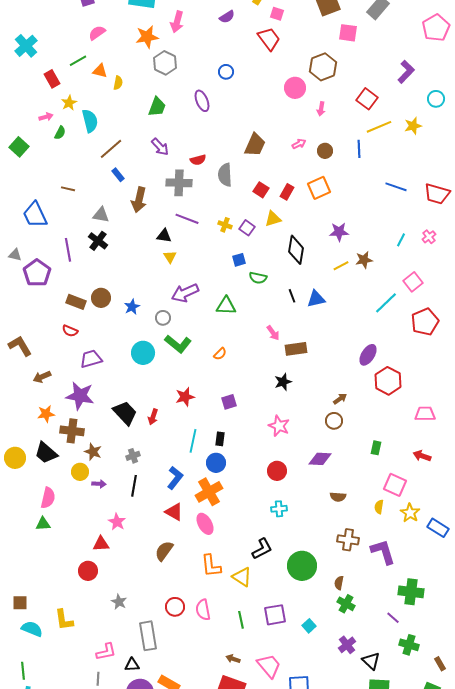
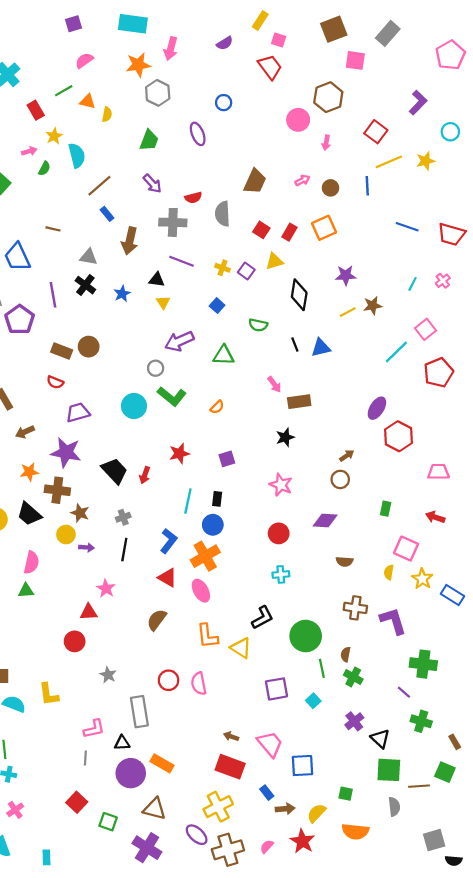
blue square: (239, 260) -> (217, 306), moved, turned -32
blue star: (132, 307) -> (122, 294), moved
green line: (241, 620) -> (322, 668), moved

